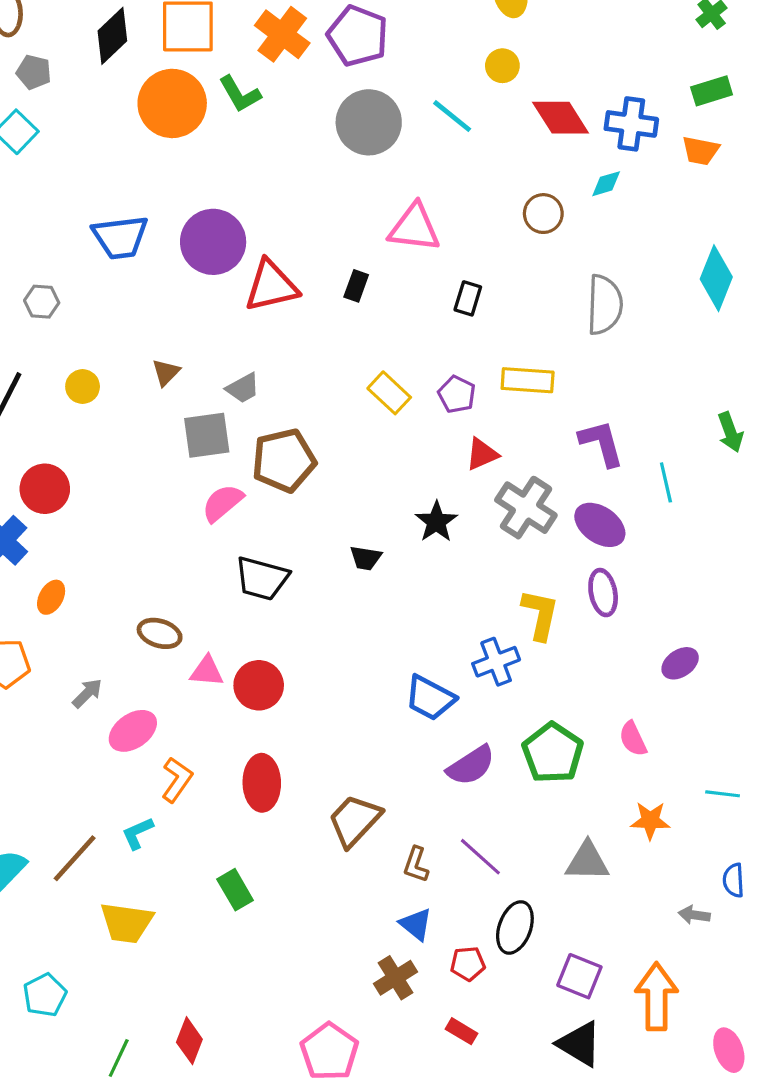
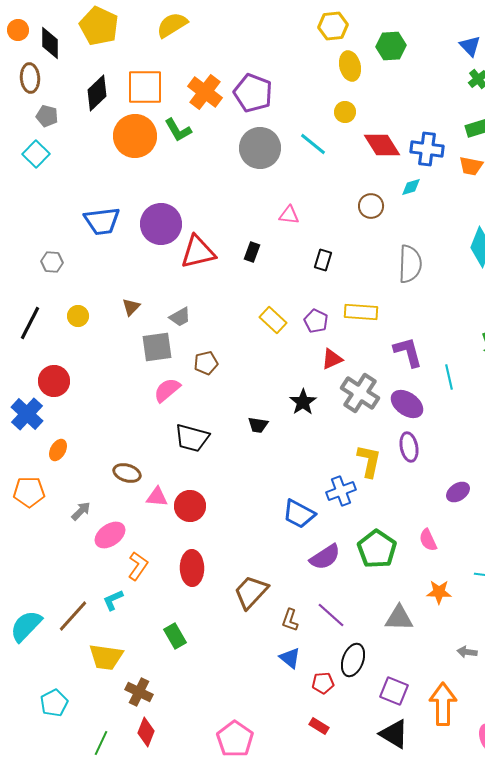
pink triangle: (414, 228) -> (289, 215), size x0.6
brown pentagon: (284, 460) -> (206, 363), size x0.6
brown cross: (395, 978) -> (139, 692), moved, turned -32

